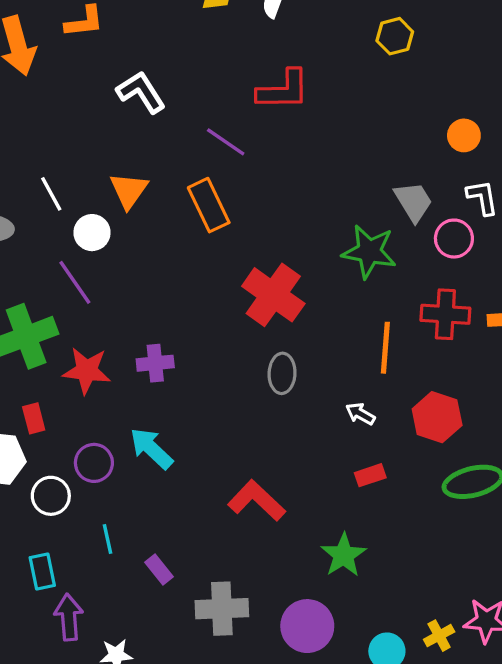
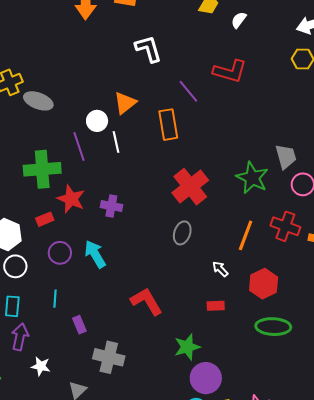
white line: (51, 194) -> (116, 142), moved
red rectangle: (34, 418) -> (45, 219), moved, turned 66
white circle: (51, 496) -> (15, 266), moved
purple circle: (307, 626) -> (206, 378), moved

